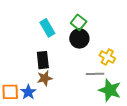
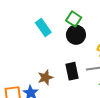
black rectangle: (43, 60) -> (72, 71), moved

